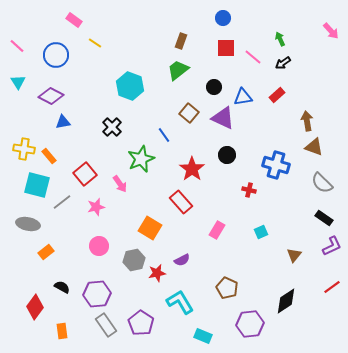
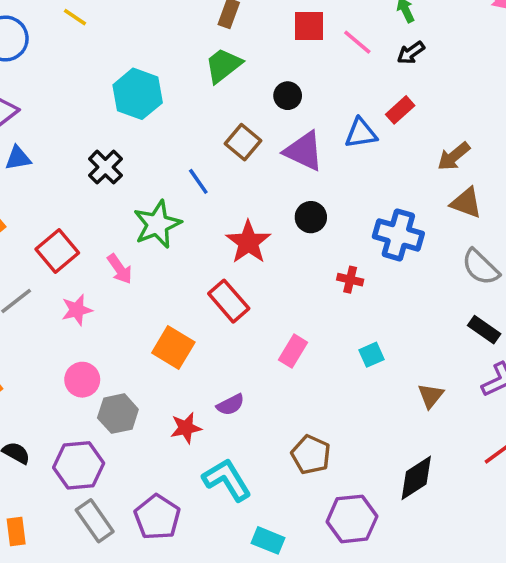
blue triangle: (243, 97) -> (361, 133), moved
brown arrow: (307, 121) -> (454, 156), turned -120
gray hexagon: (134, 260) -> (118, 414), moved

